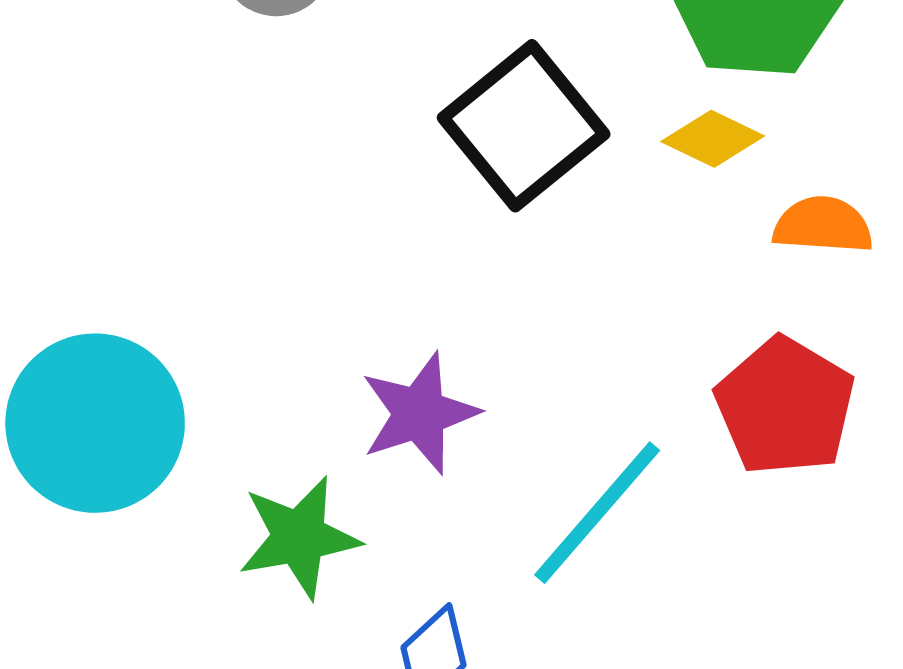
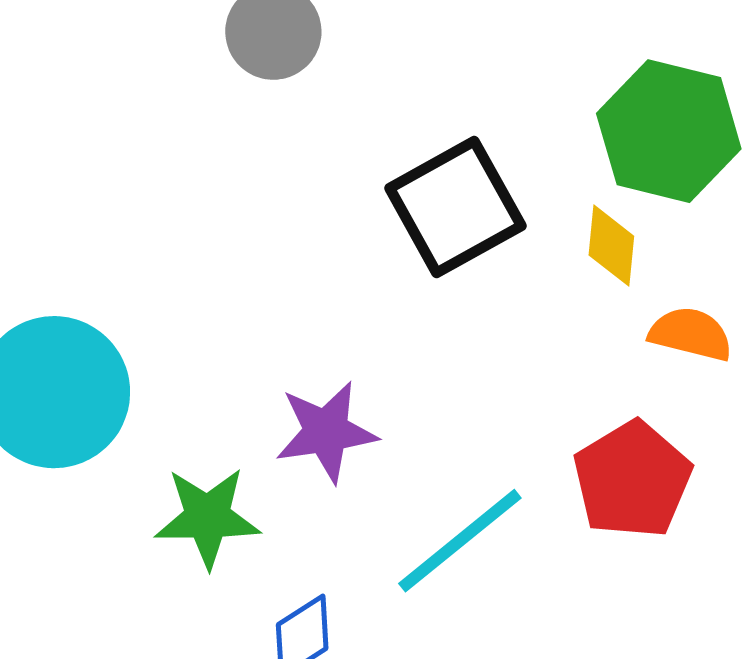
yellow diamond: (713, 139) -> (611, 246), turned 60

